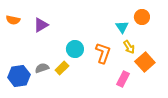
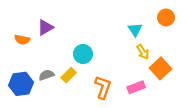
orange circle: (142, 17) -> (166, 17), moved
orange semicircle: (13, 20) -> (22, 40), moved
orange L-shape: (103, 53) -> (103, 87), moved
pink rectangle: (123, 79) -> (136, 87), turned 42

